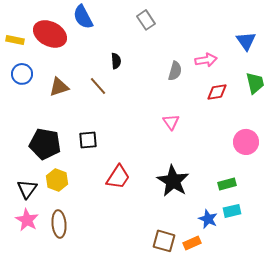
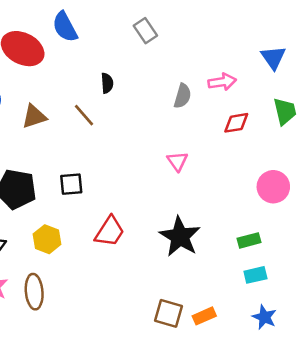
yellow hexagon: (57, 180) -> (47, 239), moved
blue star: (208, 219) -> (264, 317), moved

